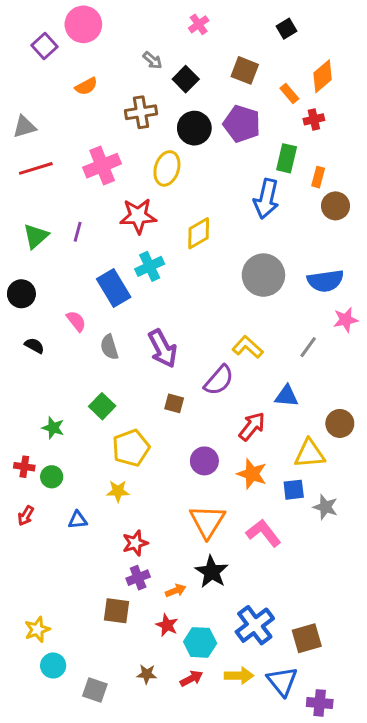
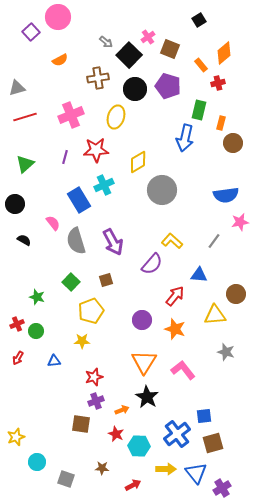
pink cross: (199, 24) -> (148, 37), moved
black square: (186, 79) -> (129, 55), size x1.4
purple line: (78, 232) -> (65, 157), moved
gray circle: (263, 275) -> (162, 190), moved
gray semicircle: (109, 347) -> (76, 241), size x1.5
brown square: (174, 403) -> (106, 280), moved, turned -32
red cross: (24, 467) -> (17, 324), turned -32
blue square: (294, 490) -> (204, 416), moved
yellow star: (37, 629) -> (16, 437), moved
red arrow: (191, 678) -> (133, 485), moved
purple cross: (320, 703) -> (222, 488), turned -36

